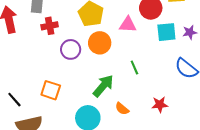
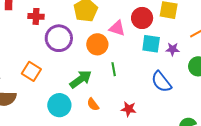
red cross: (50, 26) -> (36, 16), moved
orange circle: (100, 43) -> (97, 44), moved
purple circle: (71, 49) -> (59, 38), size x1.4

